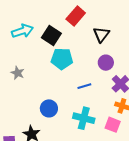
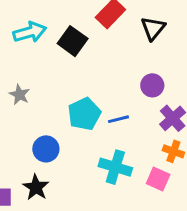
black triangle: (101, 34) -> (153, 28), moved
cyan pentagon: (62, 59) -> (84, 114), moved, turned -30
blue circle: (49, 108) -> (46, 149), moved

